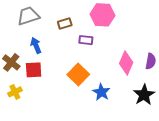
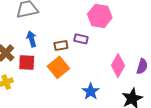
brown rectangle: (65, 23) -> (61, 46), moved
orange square: (78, 75) -> (58, 67), moved

